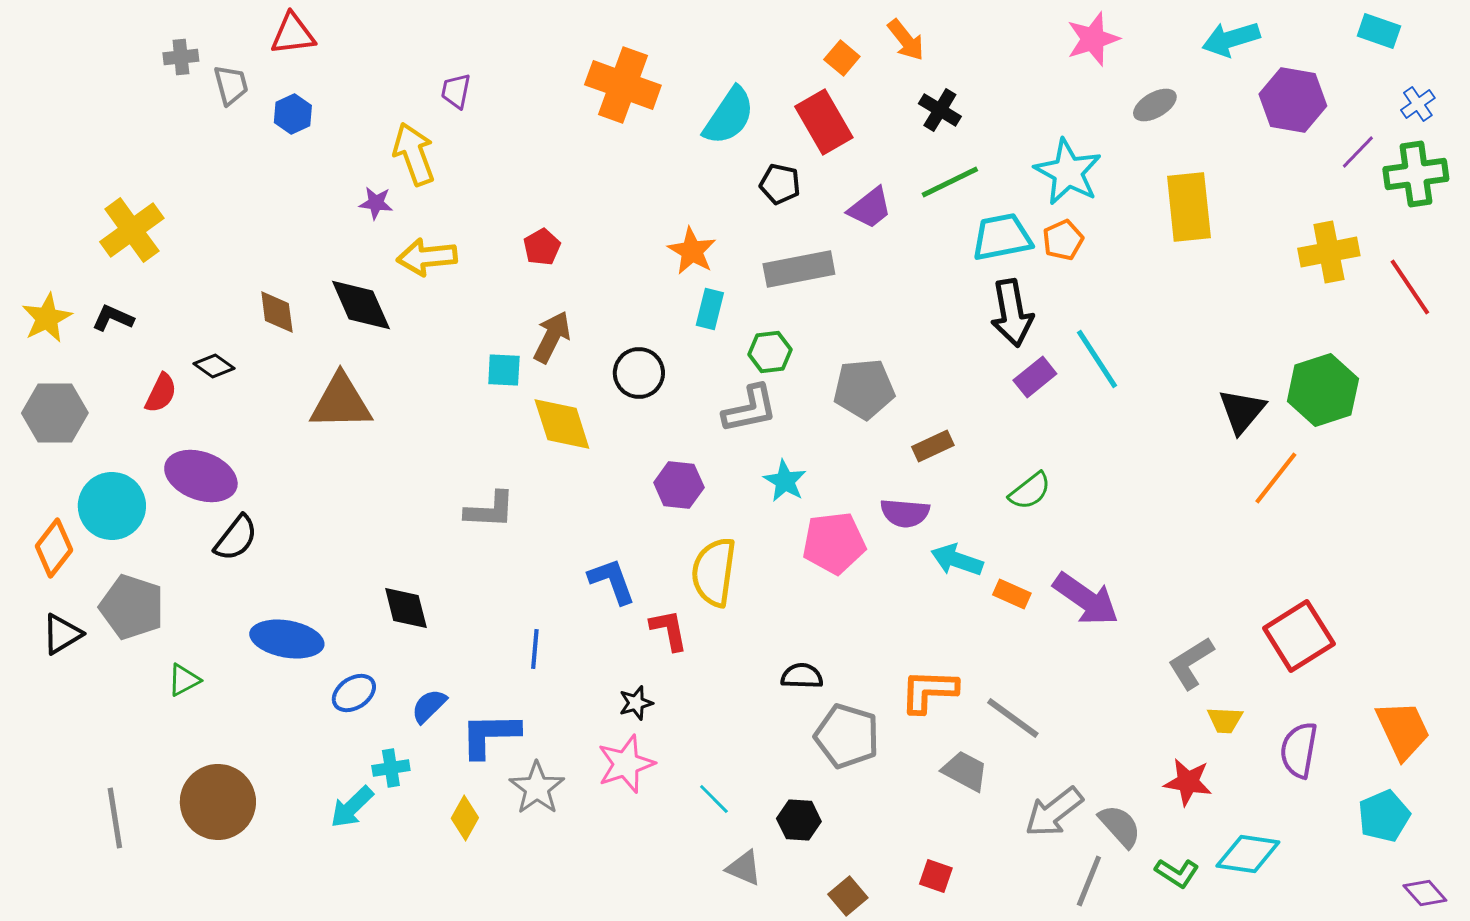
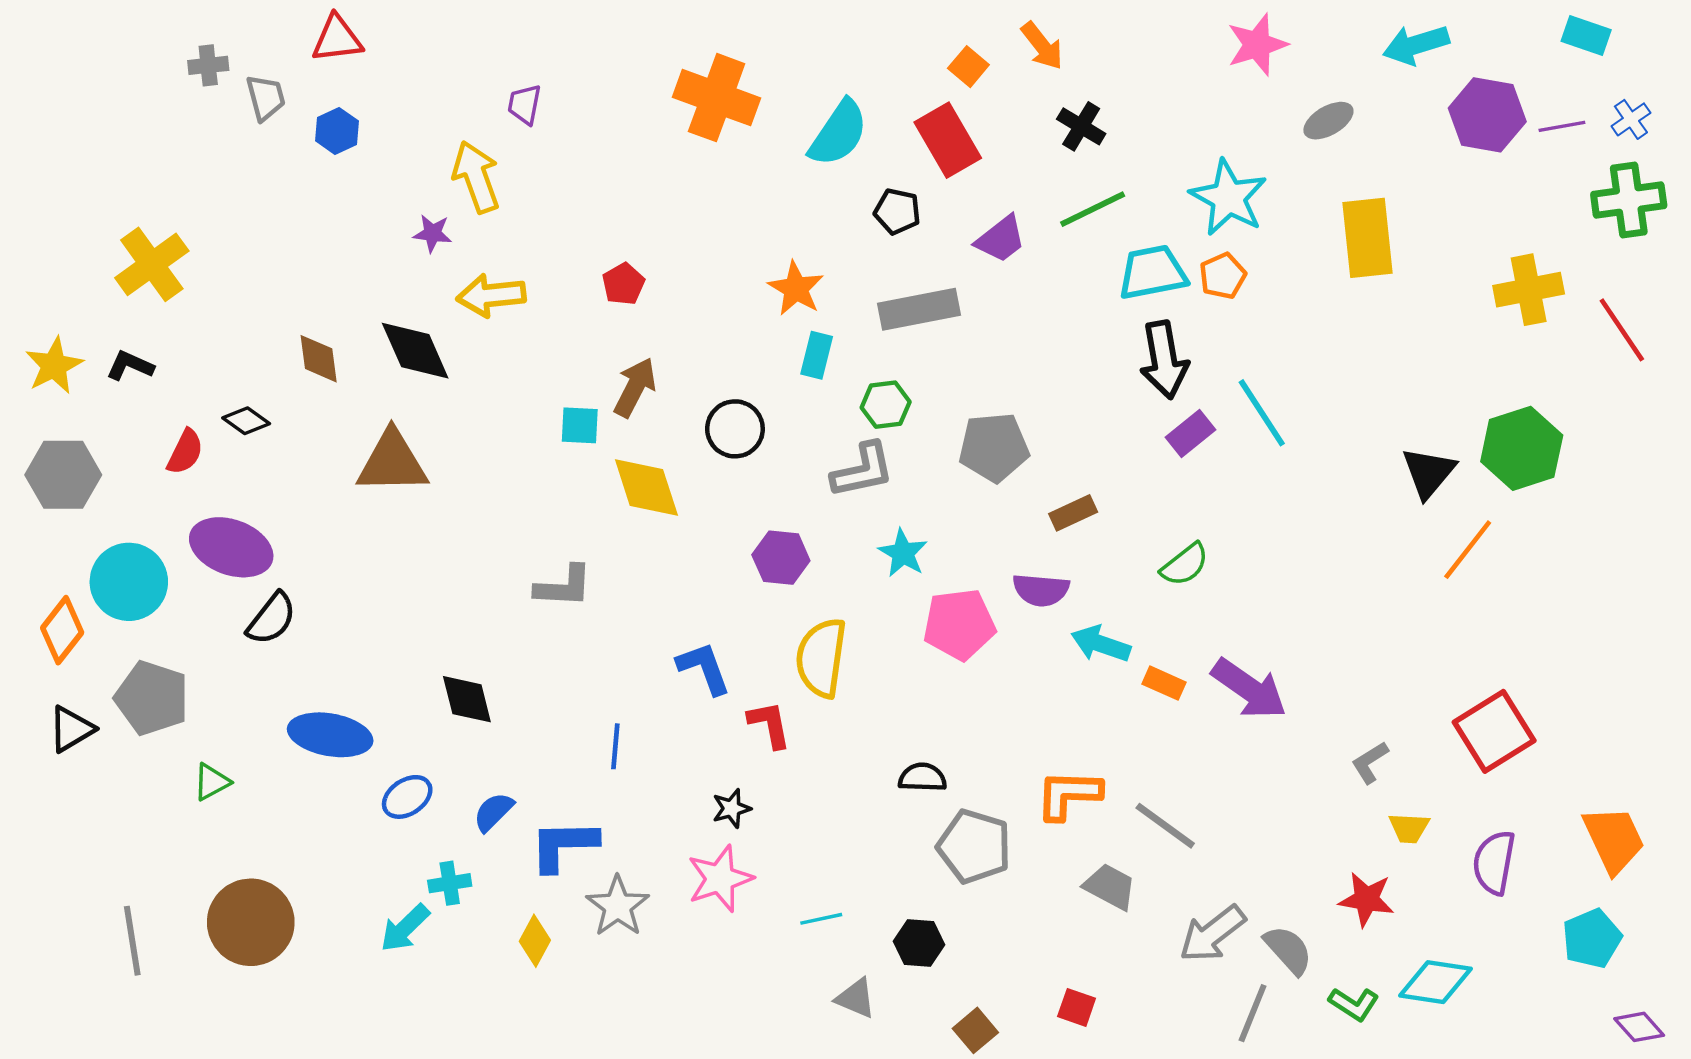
purple line: (1358, 152) -> (1562, 126), moved, turned 36
gray L-shape: (1191, 663) -> (1370, 762), size x0.7
cyan line: (714, 799) -> (821, 919), turned -57

